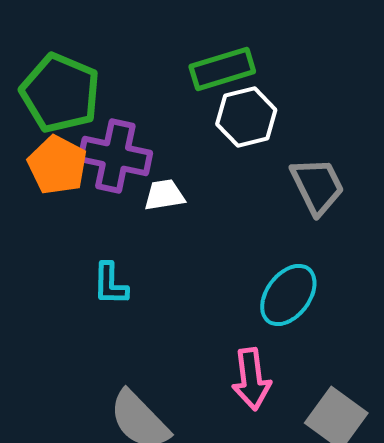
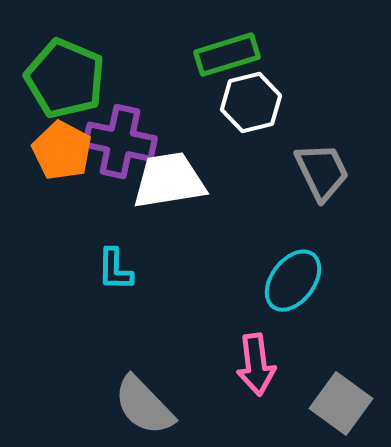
white trapezoid: (164, 195) -> (169, 181), size x1.8

